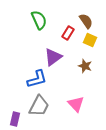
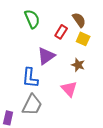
blue L-shape: (37, 79) -> (30, 78), turned 110
pink triangle: (76, 104) -> (69, 89), moved

